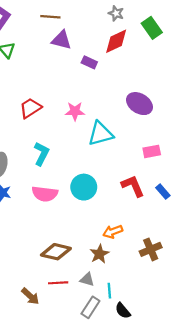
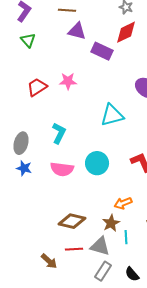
purple rectangle: (89, 62) -> (102, 51), size x1.5
red trapezoid: (30, 108) -> (37, 87), moved
pink star: (75, 111) -> (68, 81), moved
gray triangle: (87, 280) -> (100, 246), size x1.5
cyan line: (109, 291) -> (126, 237), moved

